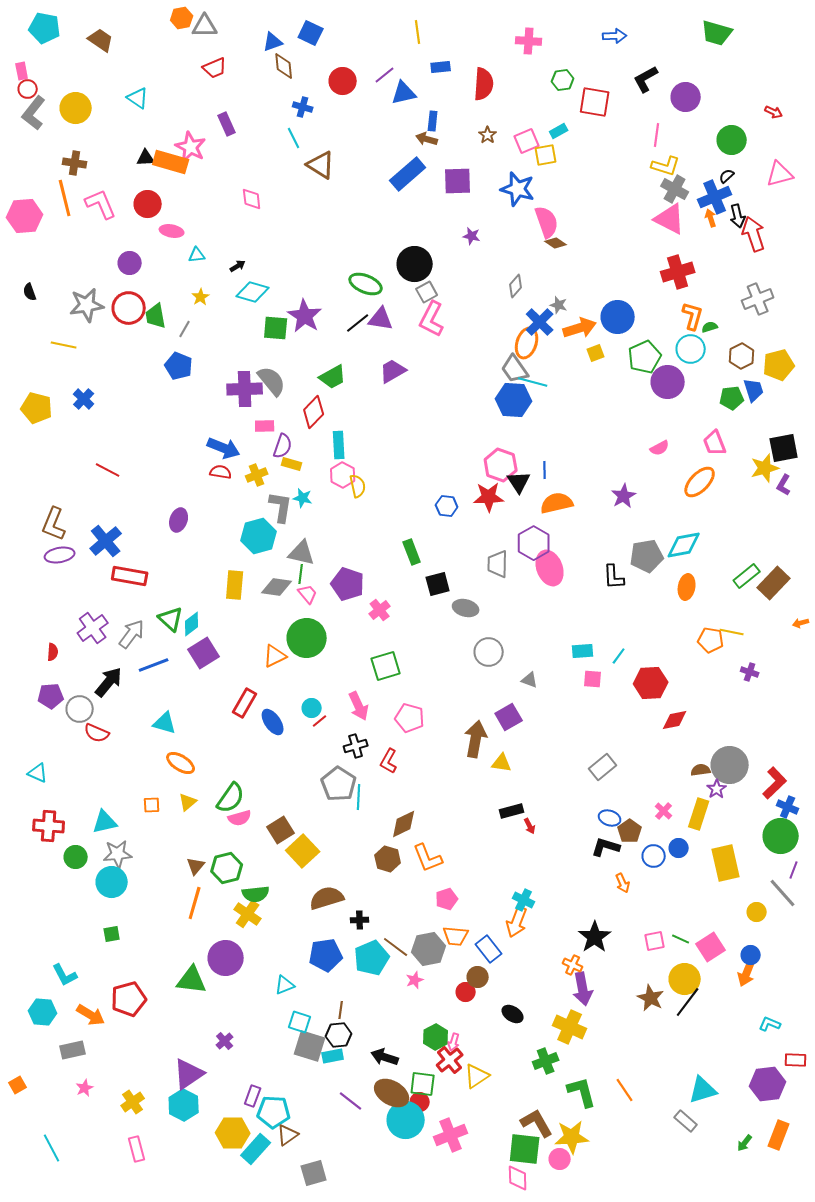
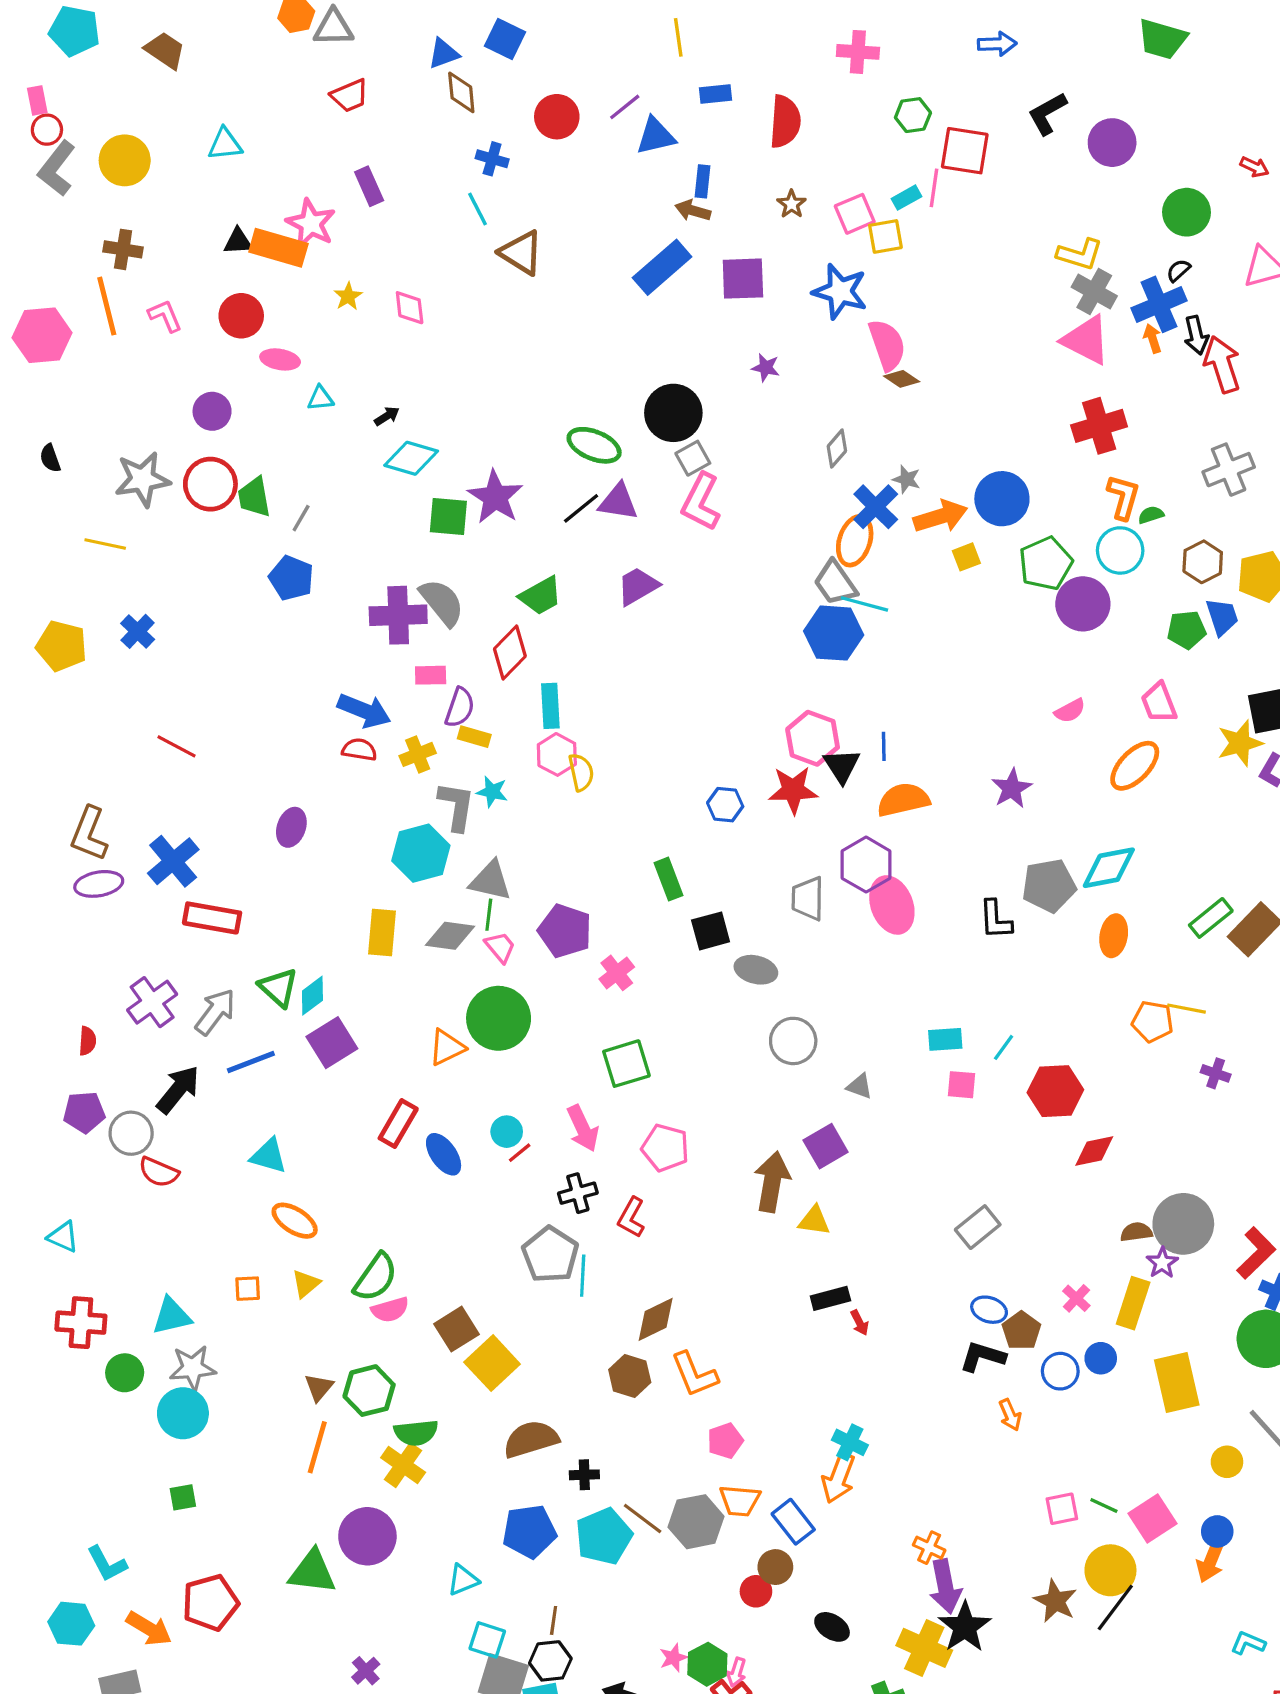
cyan triangle: (138, 98) -> (225, 144), turned -40
pink line: (657, 135) -> (934, 188), moved
pink L-shape: (101, 204) -> (165, 316), size x0.7
yellow star: (201, 297) -> (348, 296), moved
black star: (595, 937) -> (965, 1627), moved
pink star: (415, 980) -> (673, 1658), moved

